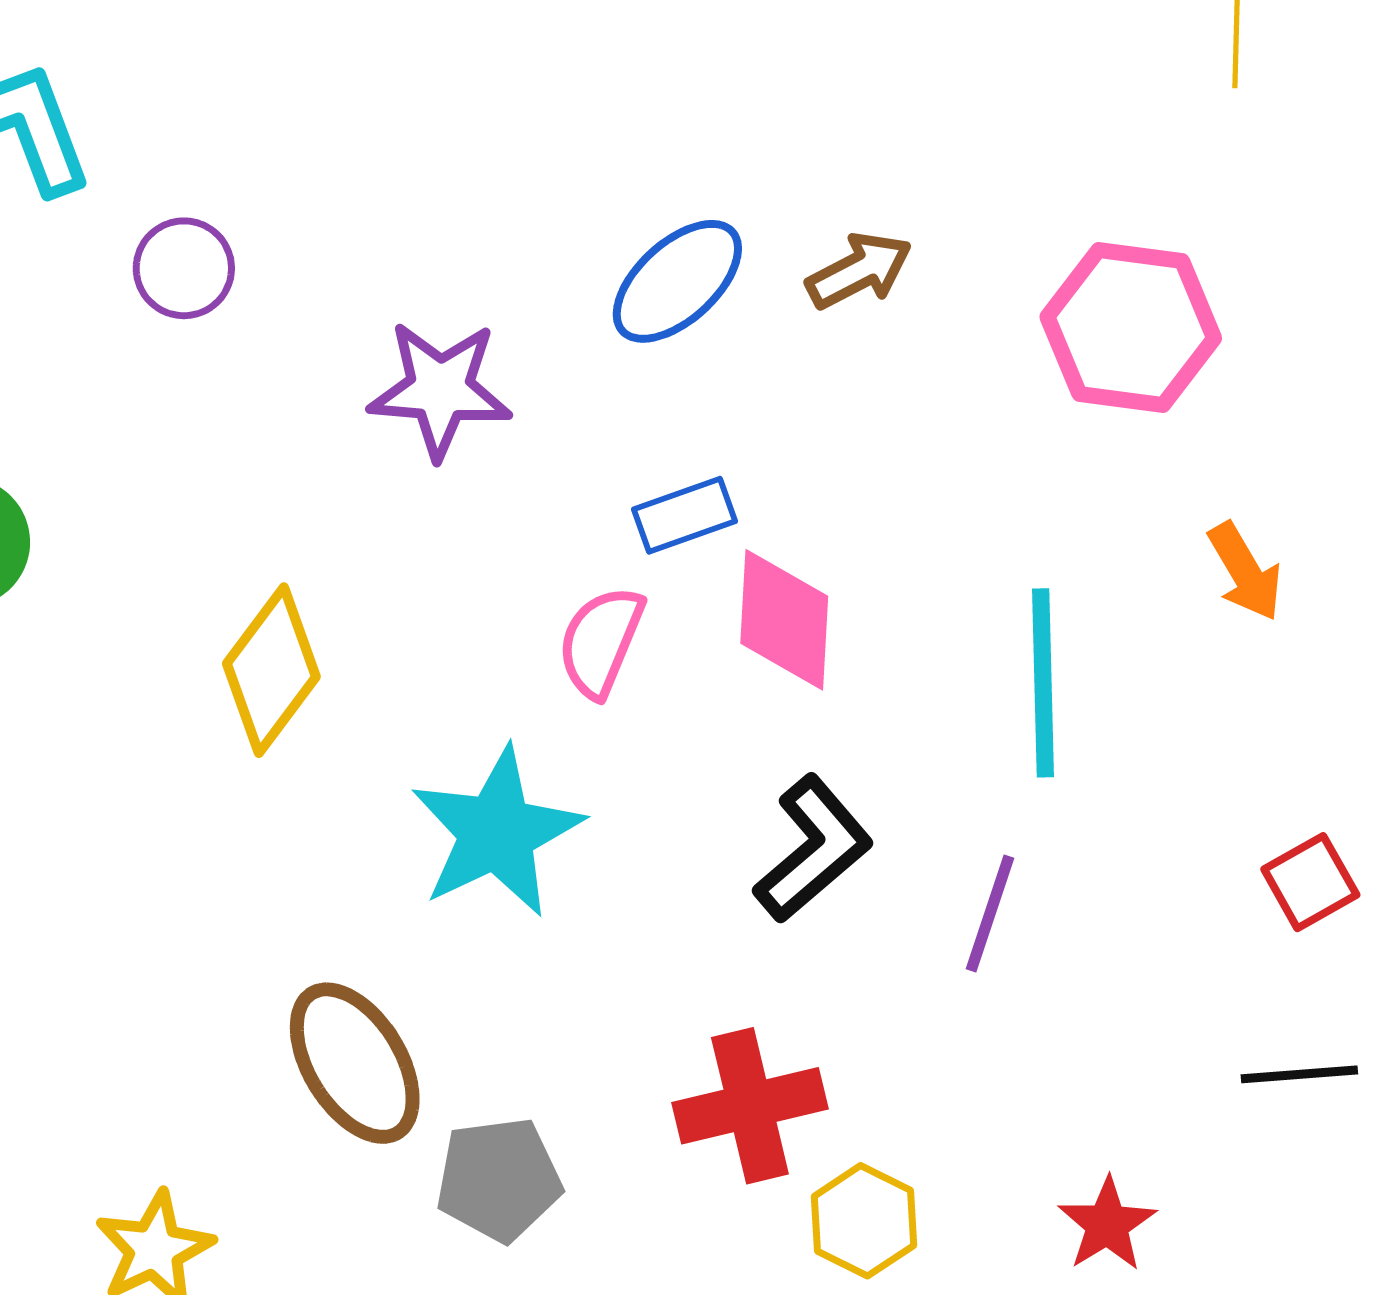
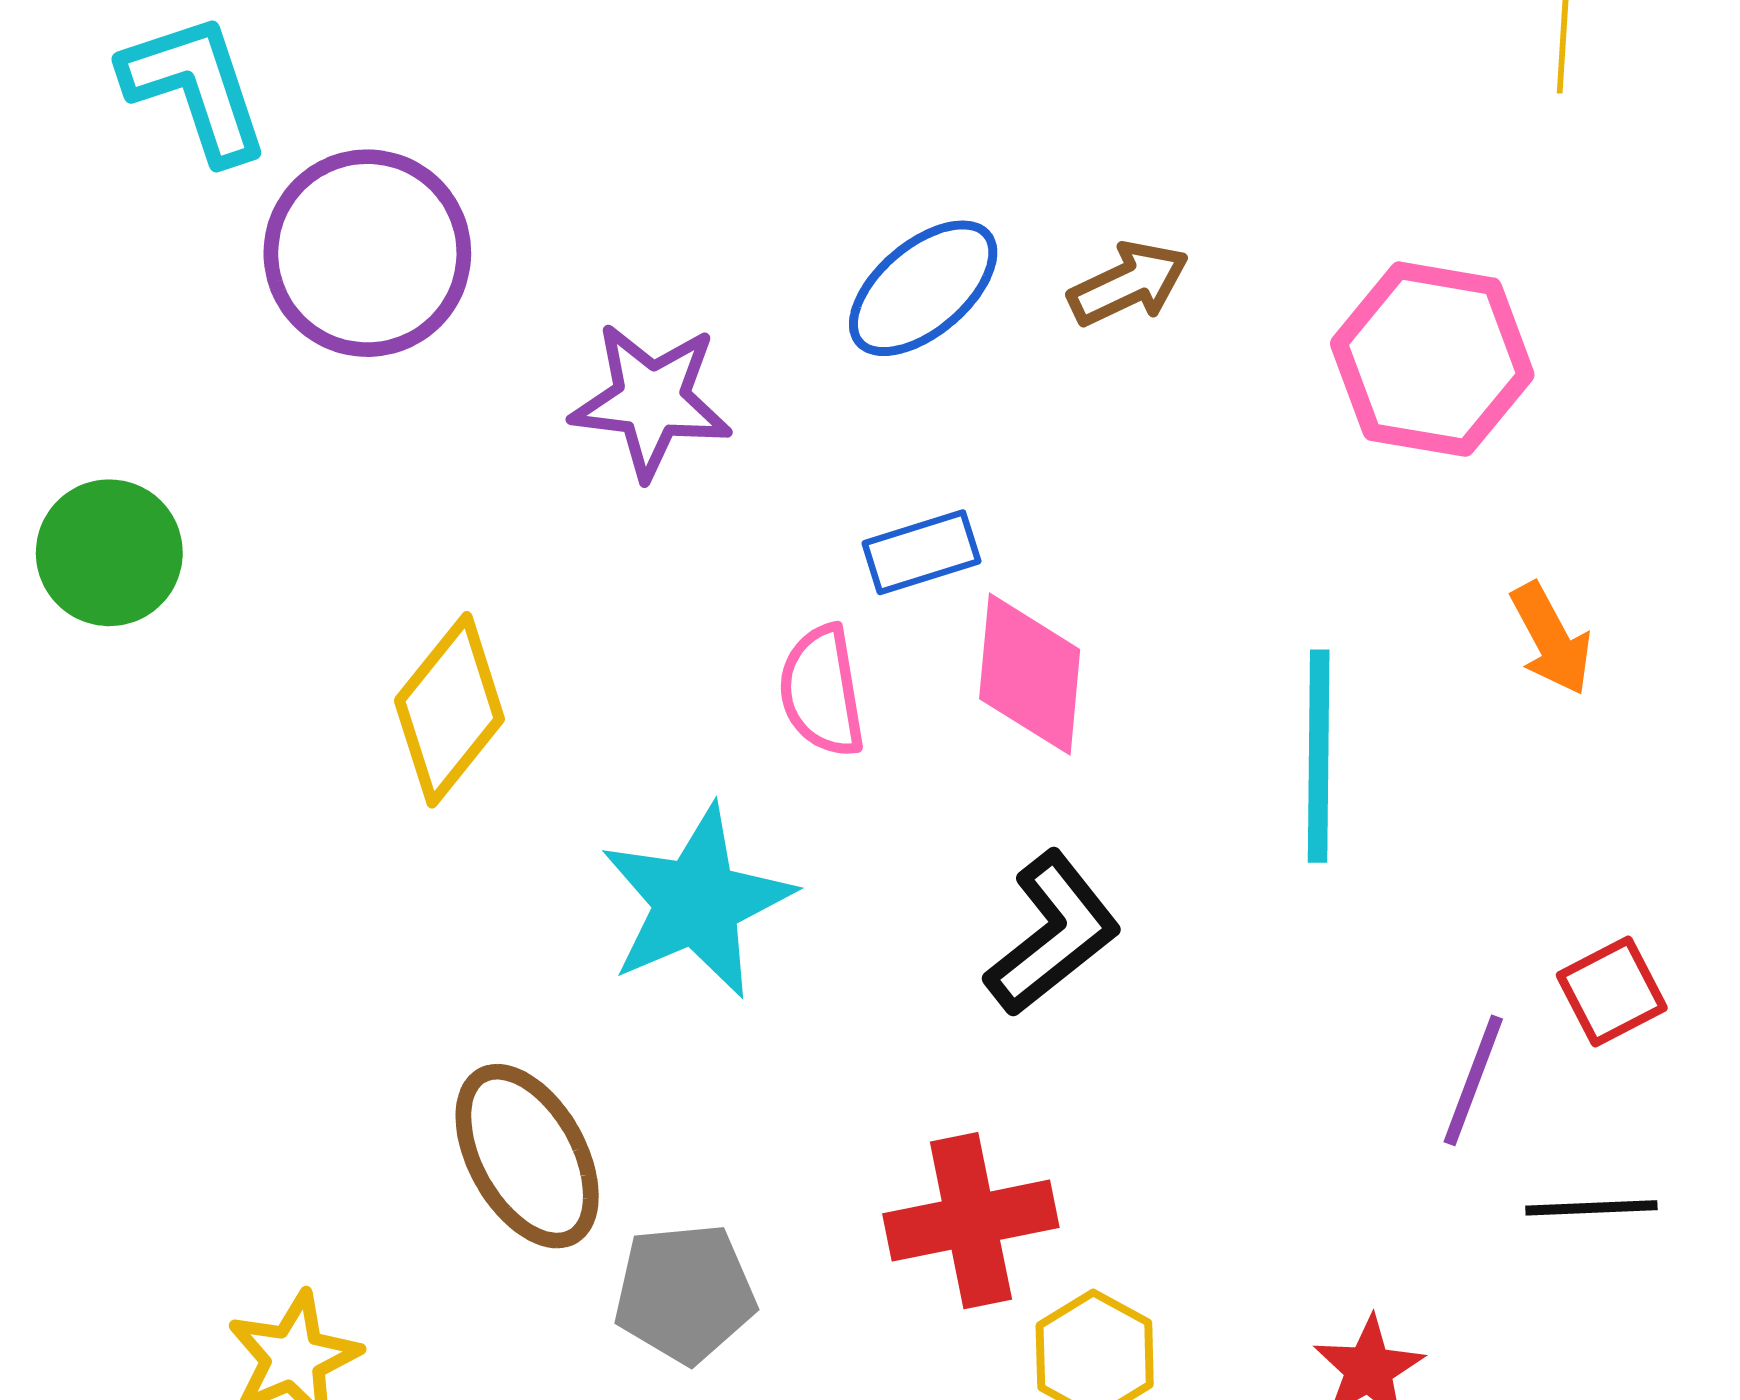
purple circle: (184, 268) -> (367, 253), size x1.8
pink semicircle: (601, 641) -> (822, 691), turned -34
purple line: (990, 913) -> (1473, 1080), moved

